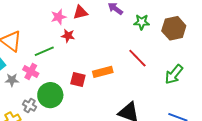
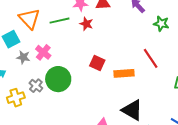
green line: (44, 51) -> (60, 21), moved
orange rectangle: (103, 72) -> (124, 73), moved
red square: (78, 79) -> (97, 63), moved

